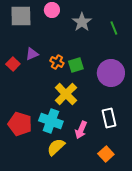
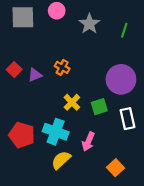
green line: (114, 28) -> (124, 30), turned 40
purple triangle: (32, 54) -> (35, 75), moved
green square: (76, 65) -> (99, 107), moved
yellow cross: (66, 94) -> (72, 102), size x0.7
white rectangle: (109, 118) -> (128, 119), moved

